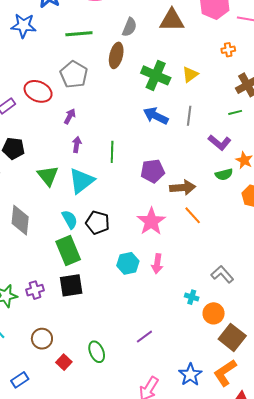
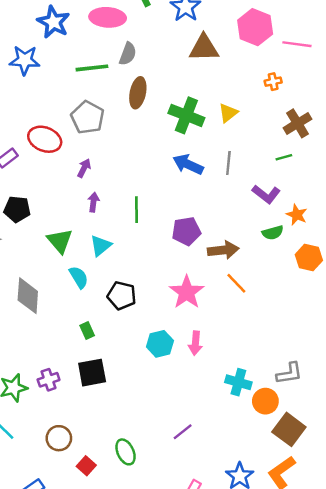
gray semicircle: (129, 27) -> (128, 54), moved
cyan triangle: (81, 181) -> (101, 246), size x0.7
cyan semicircle: (70, 219) -> (79, 277), moved
green rectangle: (68, 251) -> (87, 331), size x0.5
gray L-shape: (222, 274) -> (289, 373), moved, turned 125
cyan cross: (192, 297) -> (238, 382), size x1.5

